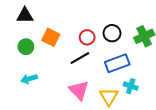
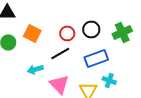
cyan arrow: (29, 79) -> (35, 70), moved

